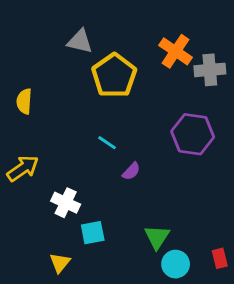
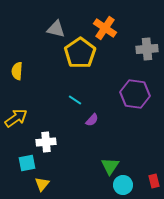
orange cross: (176, 51) -> (105, 28), moved
white cross: (66, 203) -> (46, 142), turned -30
cyan square: (93, 233) -> (27, 163), moved

